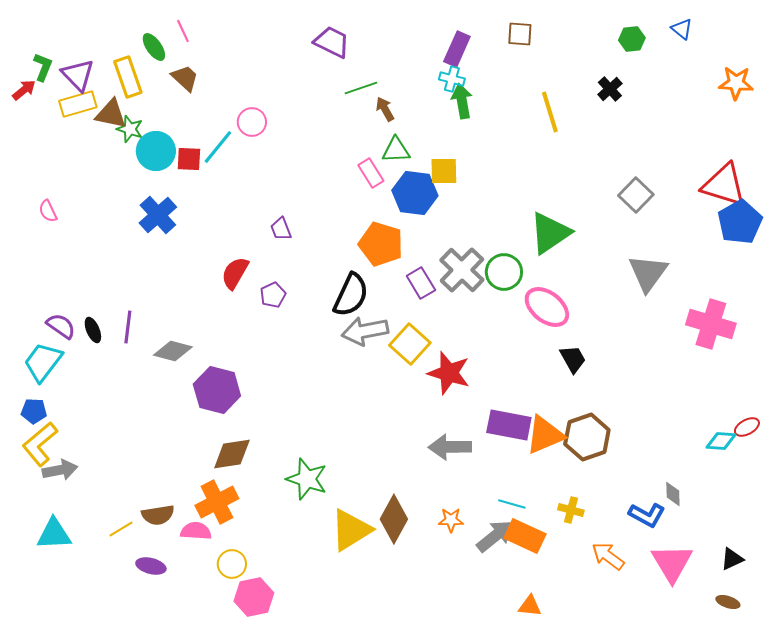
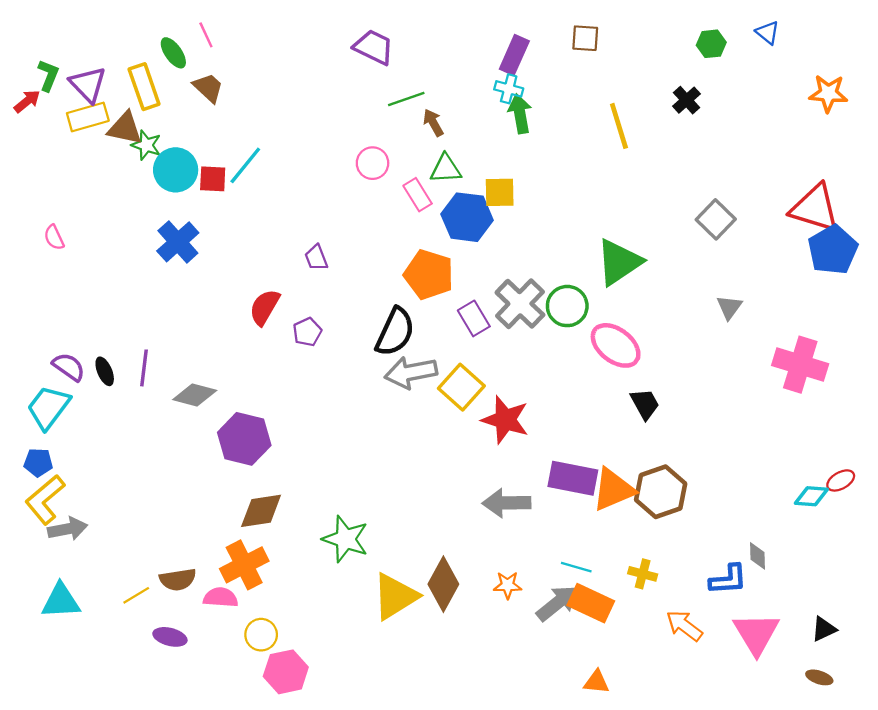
pink circle: (252, 122) -> (373, 163), moved
gray triangle: (648, 273) -> (729, 307), size x0.6
blue L-shape: (647, 515) -> (728, 580), turned -33

